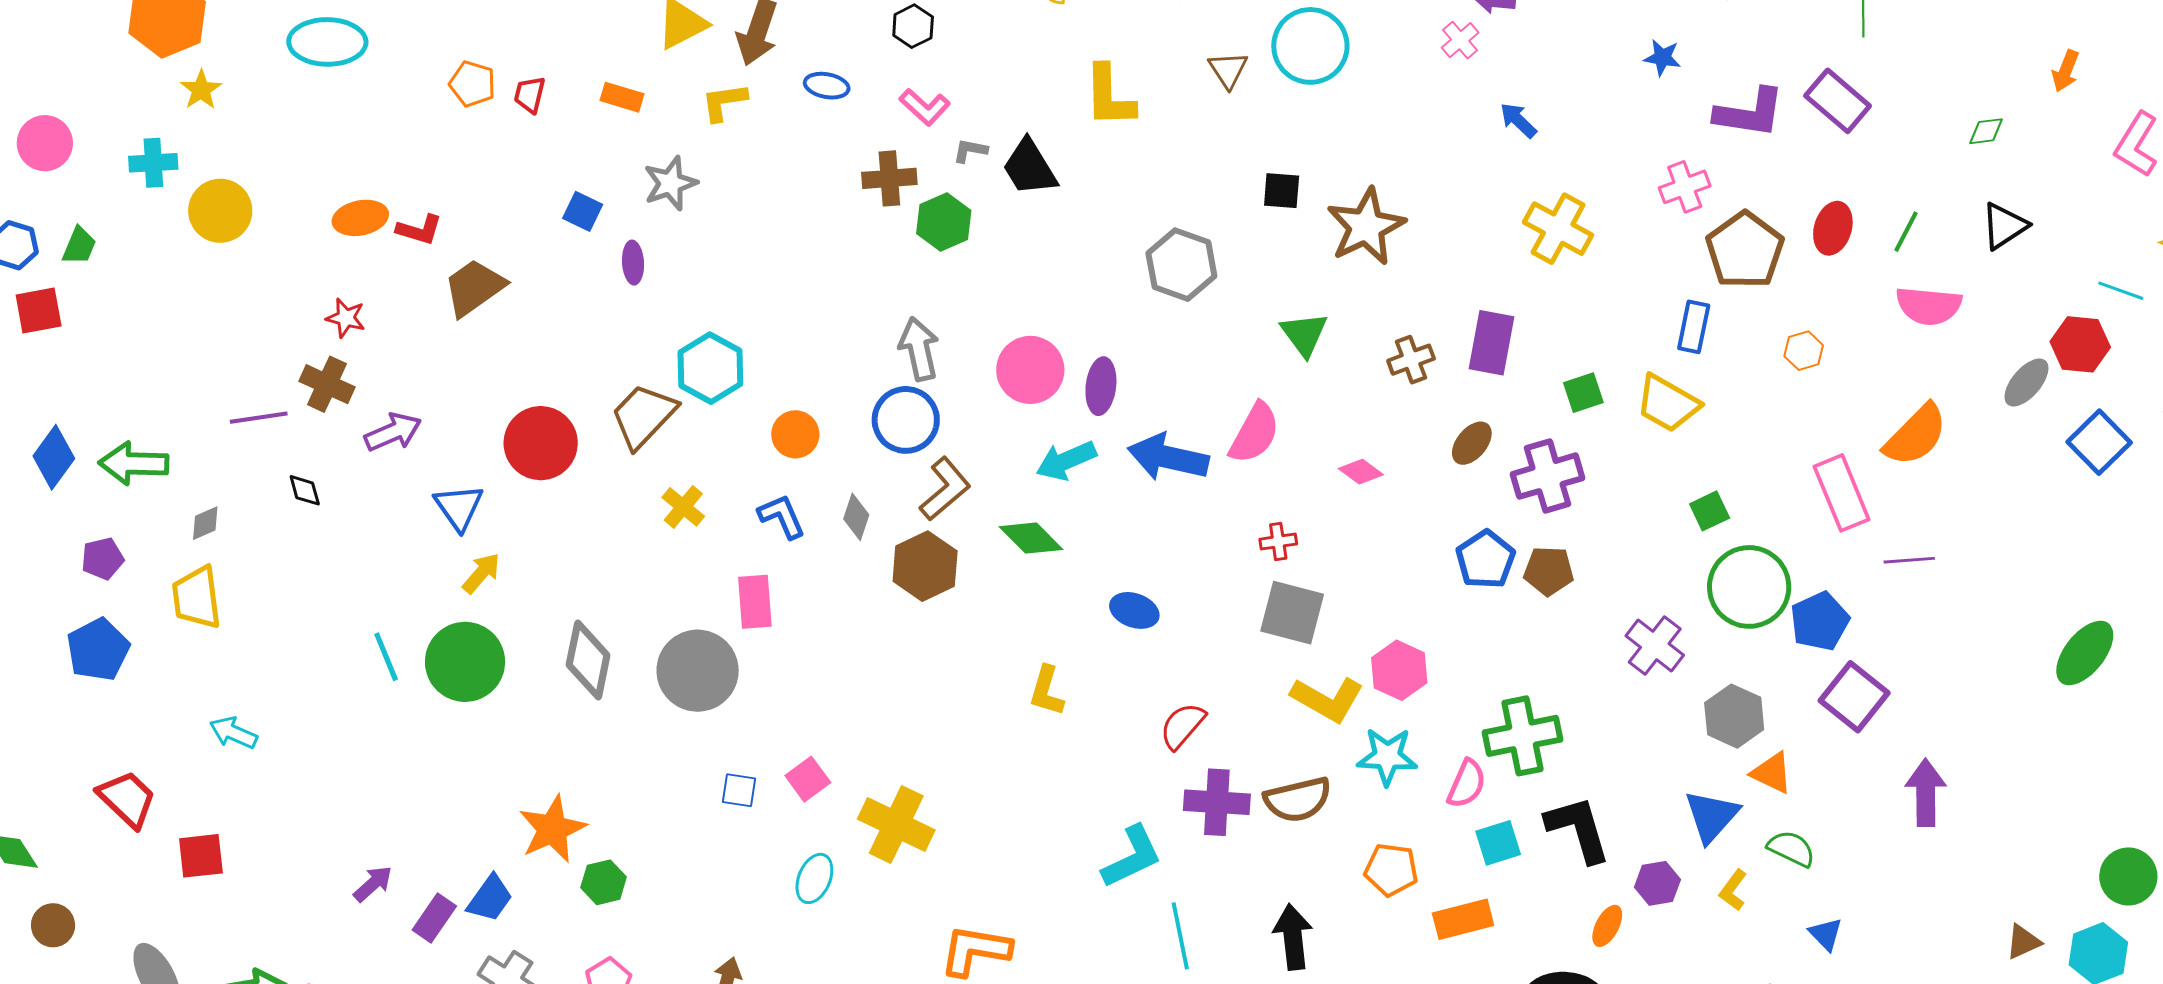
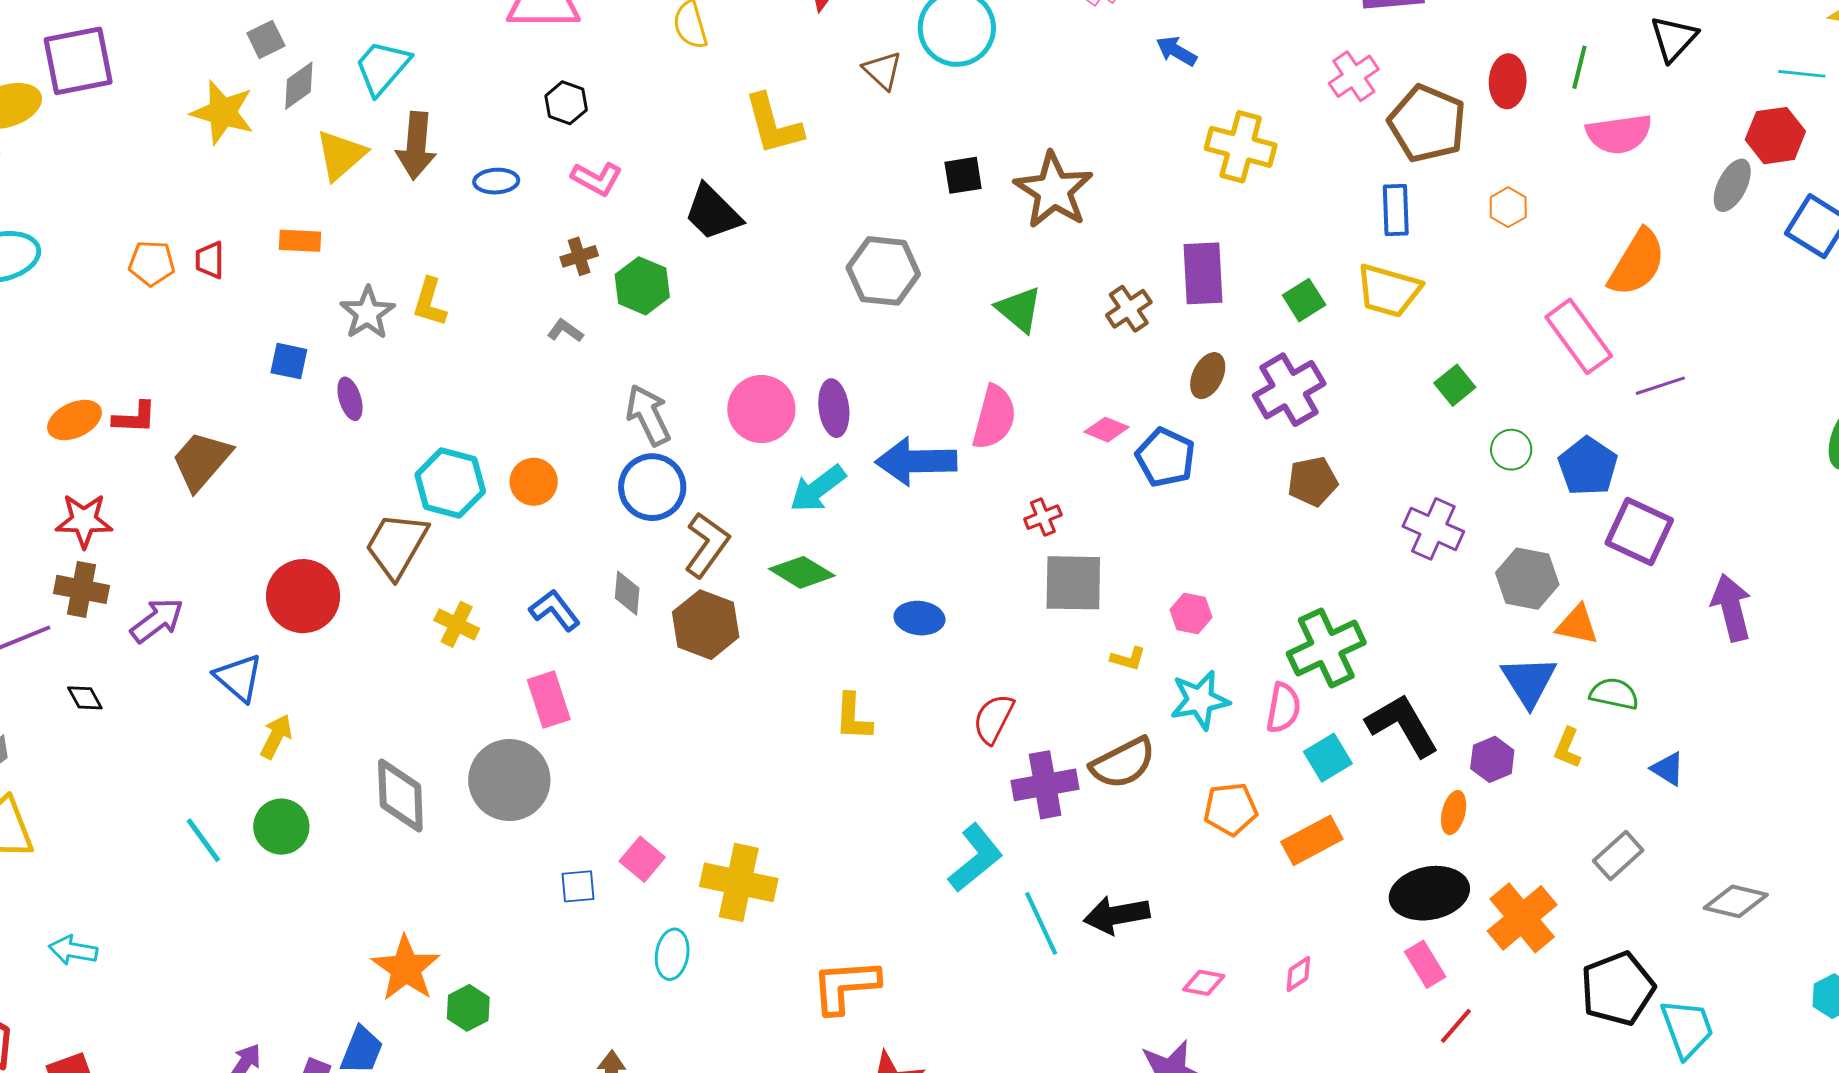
yellow L-shape: (724, 102) -> (430, 302), moved, turned -51
gray L-shape: (970, 151) -> (565, 331), moved, turned 39
brown cross: (889, 178) -> (579, 256), size x0.7
red star: (346, 318) -> (84, 521), size x1.4
orange circle: (795, 434) -> (534, 482), moved
blue pentagon: (1486, 559) -> (1165, 457), moved
green circle: (1749, 587) -> (1511, 450), size x0.5
green circle: (465, 662) -> (281, 827), size x0.7
pink hexagon: (1399, 670) -> (1191, 613), size x0.7
yellow L-shape: (1327, 699) -> (1128, 659), size x0.5
black arrow: (1293, 937) -> (1117, 915), moved, turned -80

